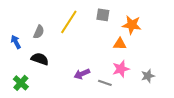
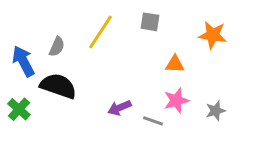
orange star: (132, 25) -> (213, 35), moved
blue arrow: (16, 42) -> (23, 61), size x1.5
black semicircle: (40, 59) -> (58, 86), size x1.4
green cross: (21, 83) -> (19, 109), moved

